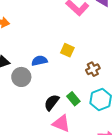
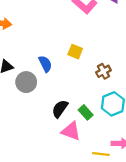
blue semicircle: (39, 61) -> (45, 64), turned 77
green rectangle: (73, 99) -> (86, 112), moved

